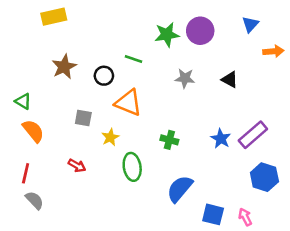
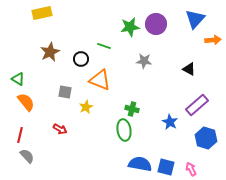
blue triangle: (250, 24) -> (195, 19), size x1.5
black triangle: (230, 80) -> (189, 69), moved
blue star: (221, 139) -> (170, 122), moved
green ellipse: (132, 167) -> (124, 130), moved
blue semicircle: (180, 189) -> (140, 164), moved, turned 60

